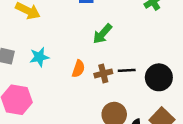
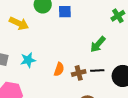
green arrow: (102, 34) -> (98, 44), moved

